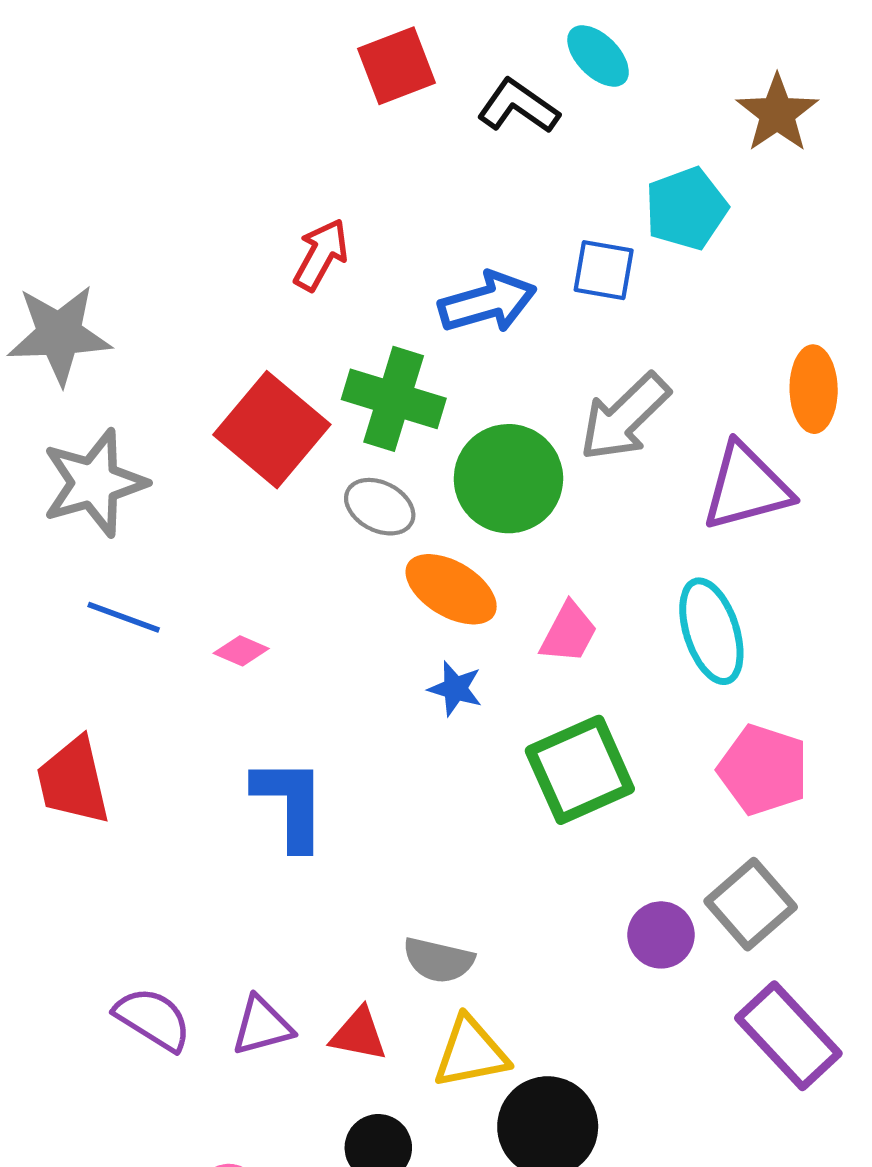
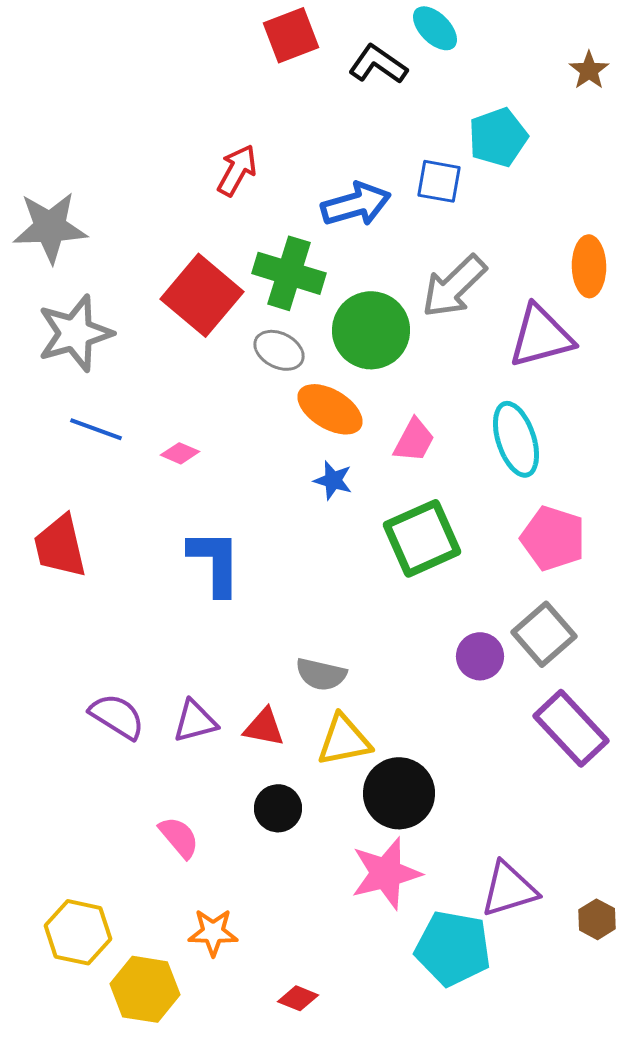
brown star: (777, 113) -> (589, 70), moved, size x0.7

